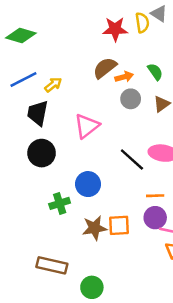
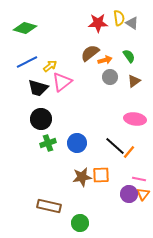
gray triangle: (159, 14) -> (132, 23), moved
black trapezoid: (38, 113) -> (38, 88), turned -85
pink triangle: (87, 126) -> (62, 82), moved
black line: (132, 160) -> (115, 146), moved
orange line: (155, 196) -> (129, 152), turned -48
green cross: (60, 203) -> (48, 143), moved
purple circle: (155, 218) -> (129, 194), moved

